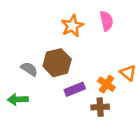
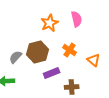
gray semicircle: (29, 69) -> (16, 57), turned -80
orange cross: (106, 84) -> (70, 50), moved

